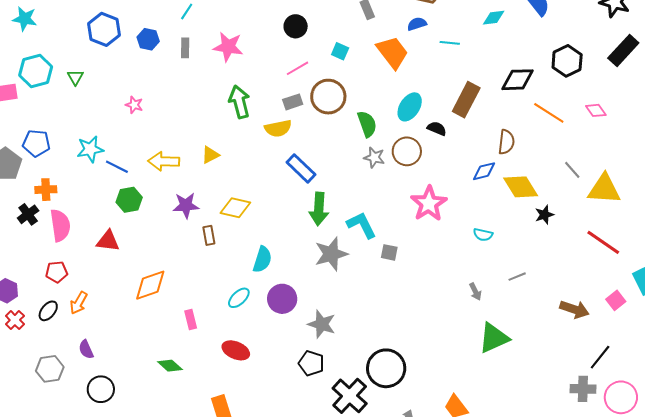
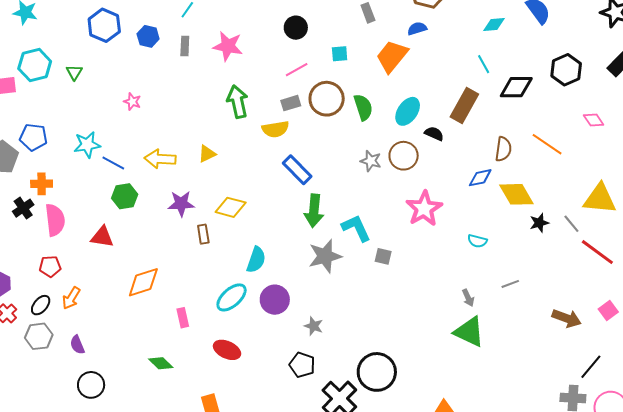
cyan line: (450, 43) -> (484, 64), moved, turned 54
cyan square: (340, 51) -> (340, 54), turned -30
orange trapezoid: (392, 52) -> (392, 56), turned -105
orange line: (549, 113) -> (547, 144), moved
green semicircle: (367, 124) -> (363, 107), moved
gray line: (572, 170) -> (571, 224), moved
cyan ellipse: (239, 298) -> (232, 297), size x1.4
gray star: (322, 324) -> (314, 326), size x0.7
green triangle: (494, 338) -> (469, 332), moved, turned 48
gray hexagon: (50, 369) -> (39, 336), moved

